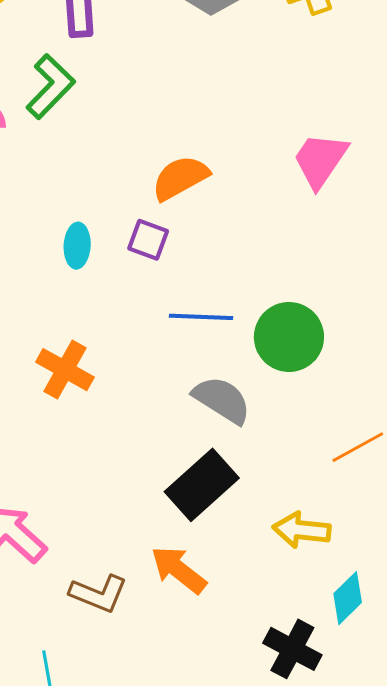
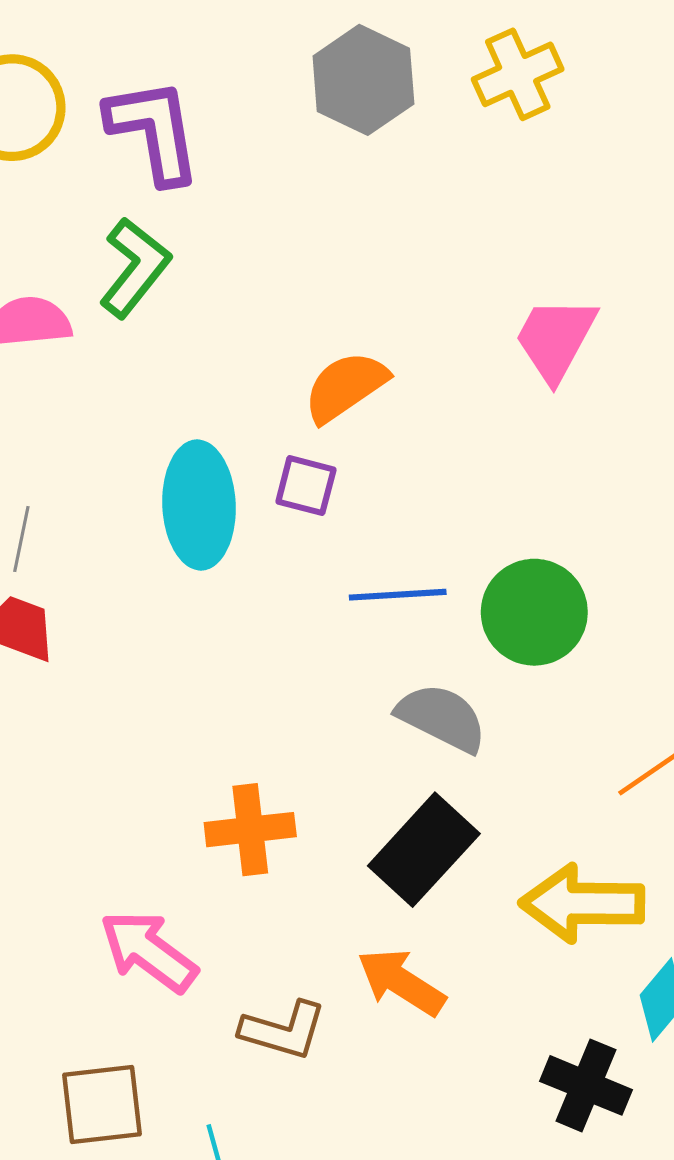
cyan ellipse: (77, 246) -> (199, 505), size x1.8
orange cross: (65, 370) -> (250, 830), moved, turned -30
yellow arrow: (302, 530) -> (582, 903), size x1.4

